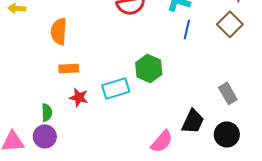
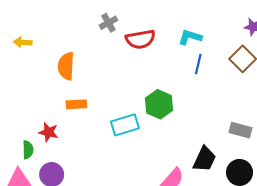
gray rectangle: (228, 93) -> (241, 130), turned -45
red star: (79, 97) -> (49, 132), moved
green semicircle: (47, 112) -> (28, 150), moved

